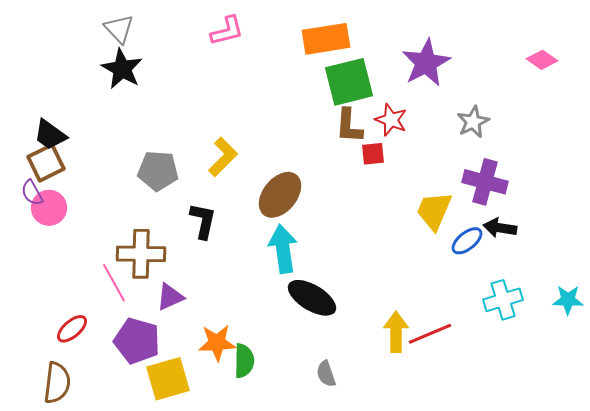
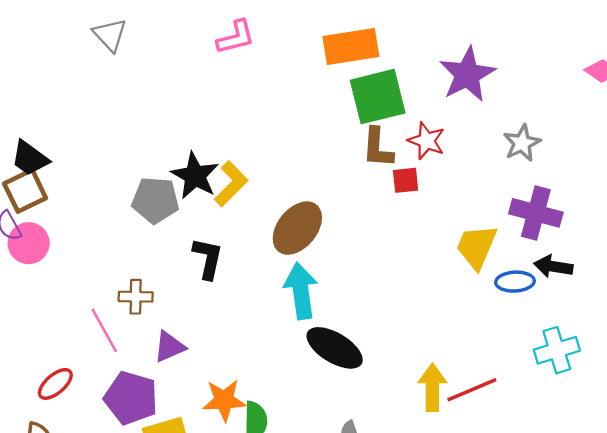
black star: (122, 69) -> (195, 176), moved
blue ellipse: (467, 241) -> (515, 282), turned 36
brown cross: (141, 254) -> (136, 297), size x0.6

